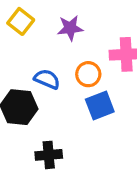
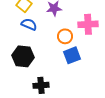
blue semicircle: (47, 79) -> (29, 24), moved

